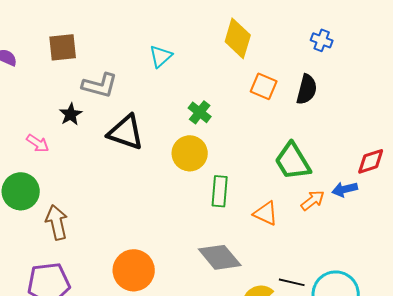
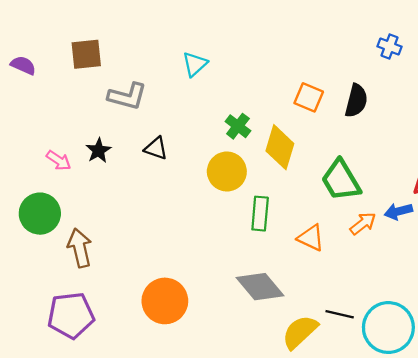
yellow diamond: (238, 38) -> (280, 147), moved
blue cross: (322, 40) -> (389, 46), moved
black star: (71, 114) -> (98, 150), moved
black triangle: (126, 132) -> (156, 148), size x0.6

